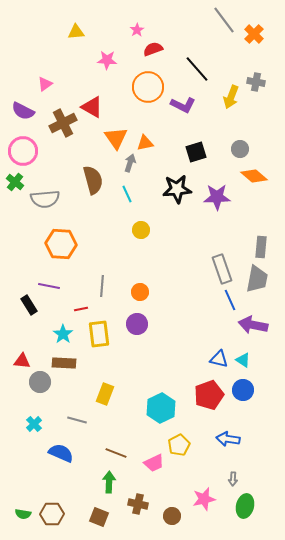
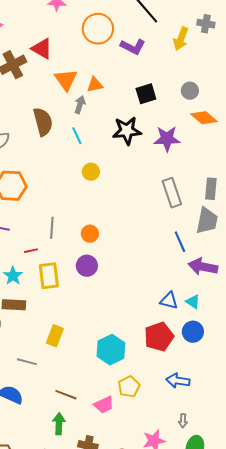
gray rectangle: (222, 269) -> (172, 193), moved

